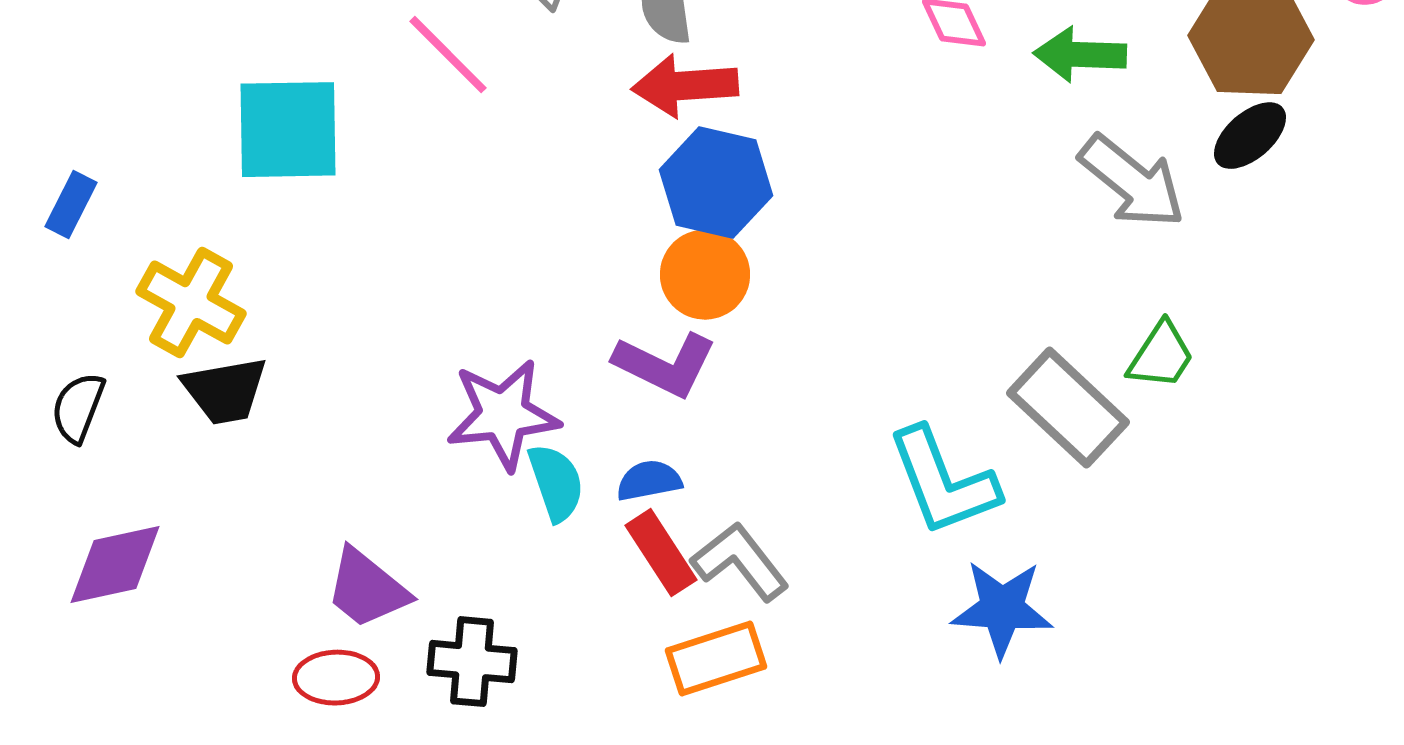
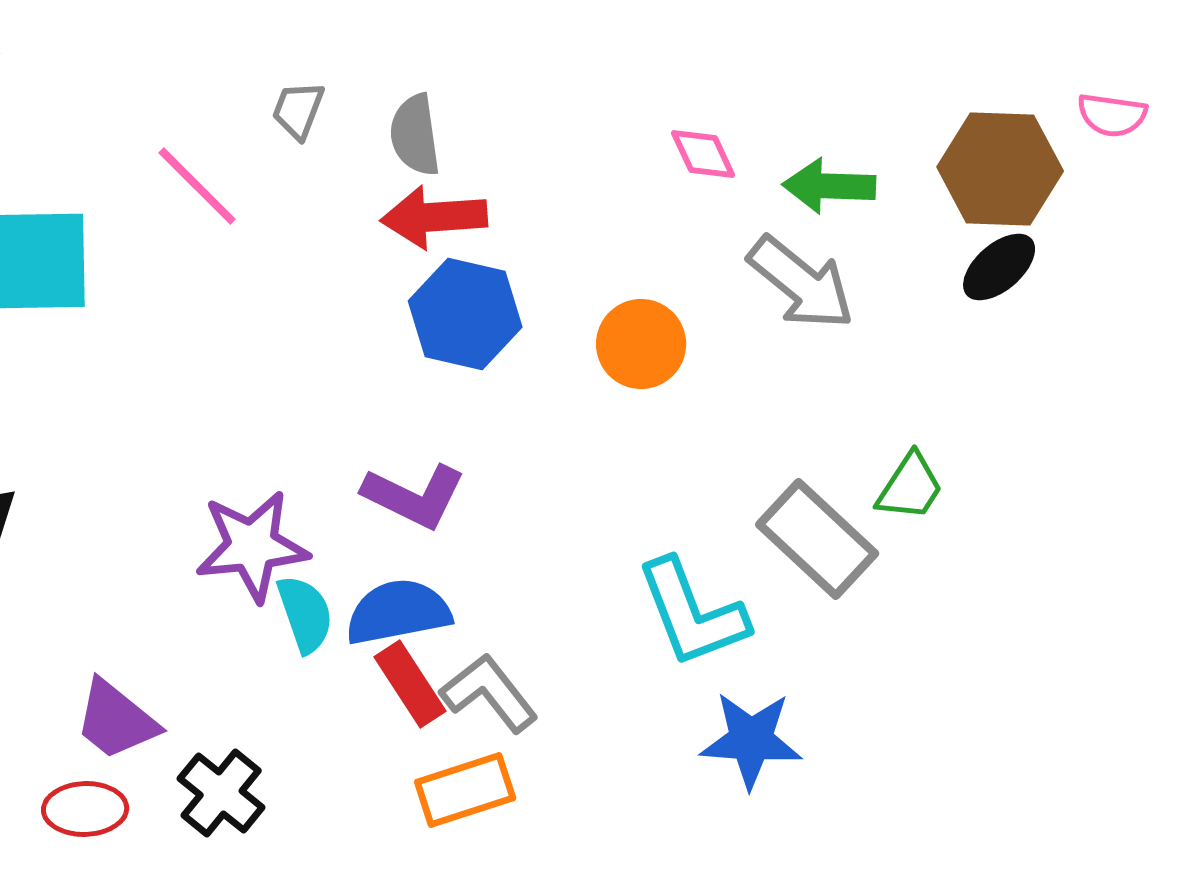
gray arrow: (1132, 182) -> (801, 283), moved
orange circle: (705, 275) -> (641, 344), moved
blue semicircle: (649, 481) -> (398, 612), size x1.6
black cross: (472, 662) -> (221, 793), turned 34

